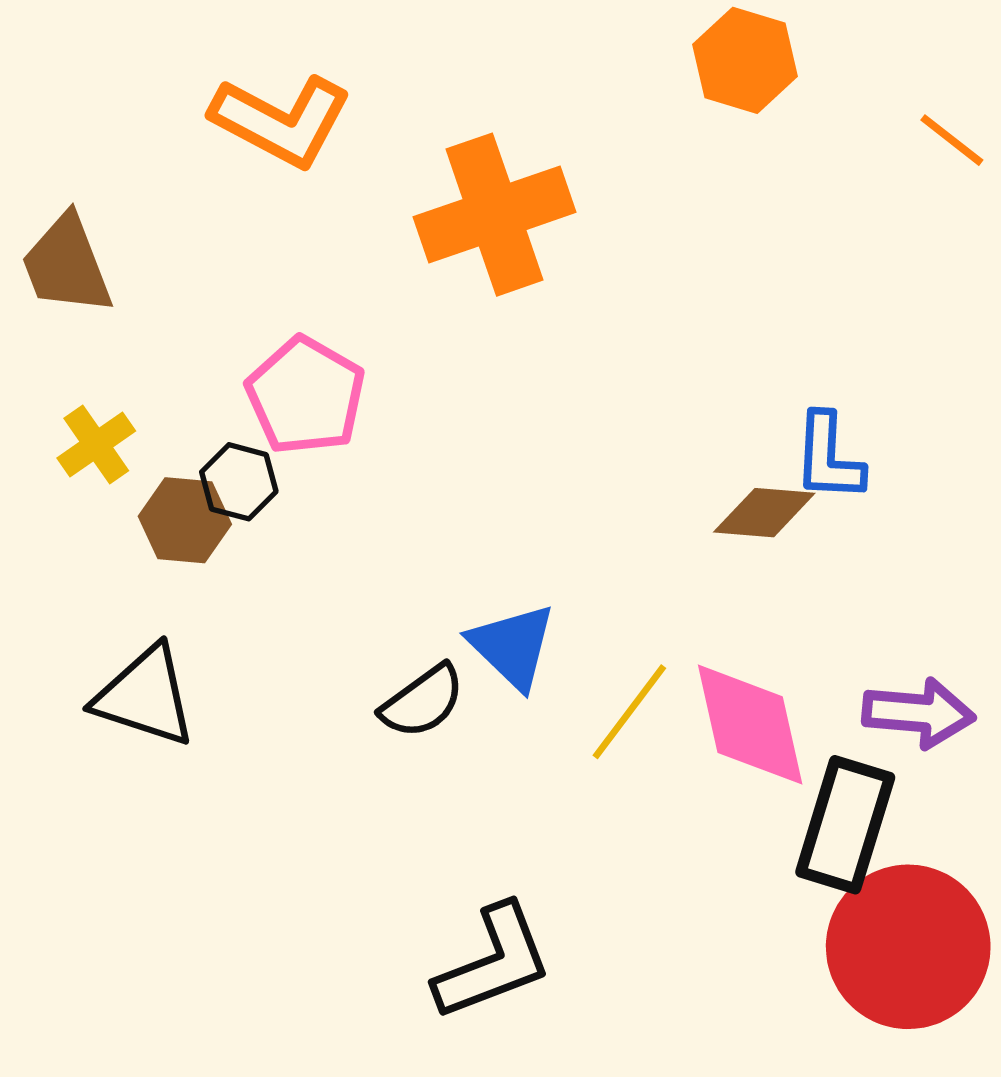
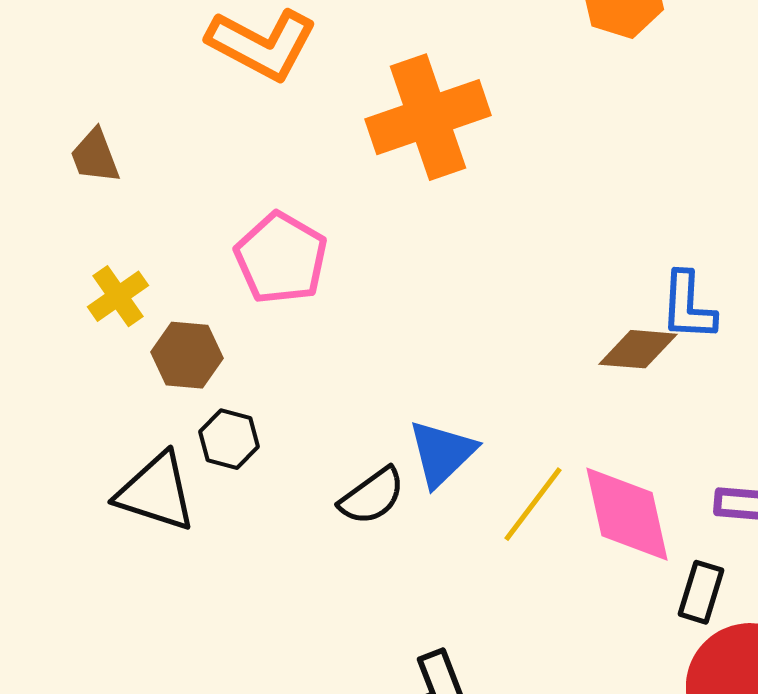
brown trapezoid: (67, 265) -> (95, 156), size x0.7
black hexagon: (239, 482) -> (229, 439), moved
blue triangle: (512, 646) -> (442, 453), turned 32
black rectangle: (845, 825) -> (701, 592), size x0.6

